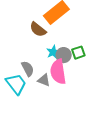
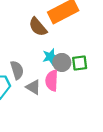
pink semicircle: (58, 72) -> (52, 81), size x0.7

